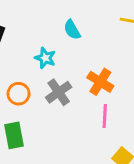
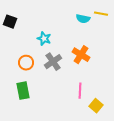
cyan semicircle: (72, 30) -> (83, 19), moved, turned -48
pink line: (105, 116) -> (80, 91), moved

